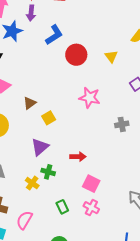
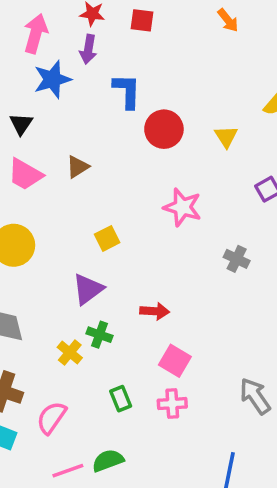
blue L-shape: (54, 35) -> (127, 91), turned -60
brown triangle: (30, 103) -> (78, 167), moved
gray cross: (122, 124) -> (237, 259), turned 32
pink cross: (91, 208) -> (172, 404), turned -35

